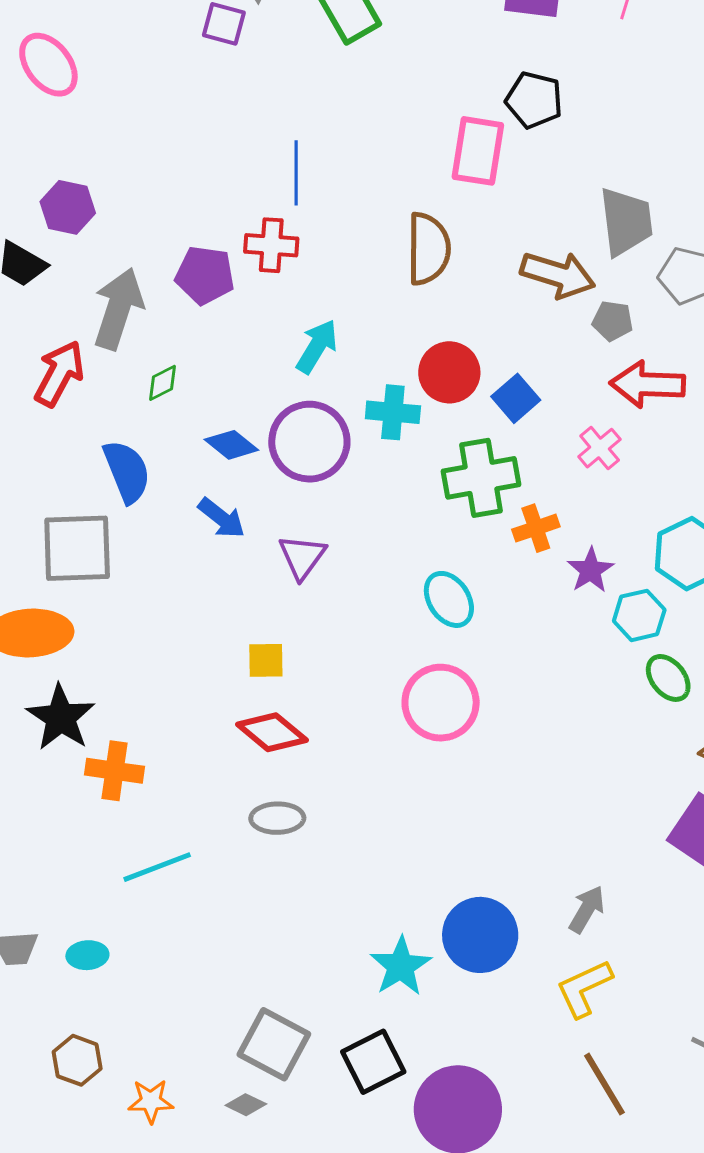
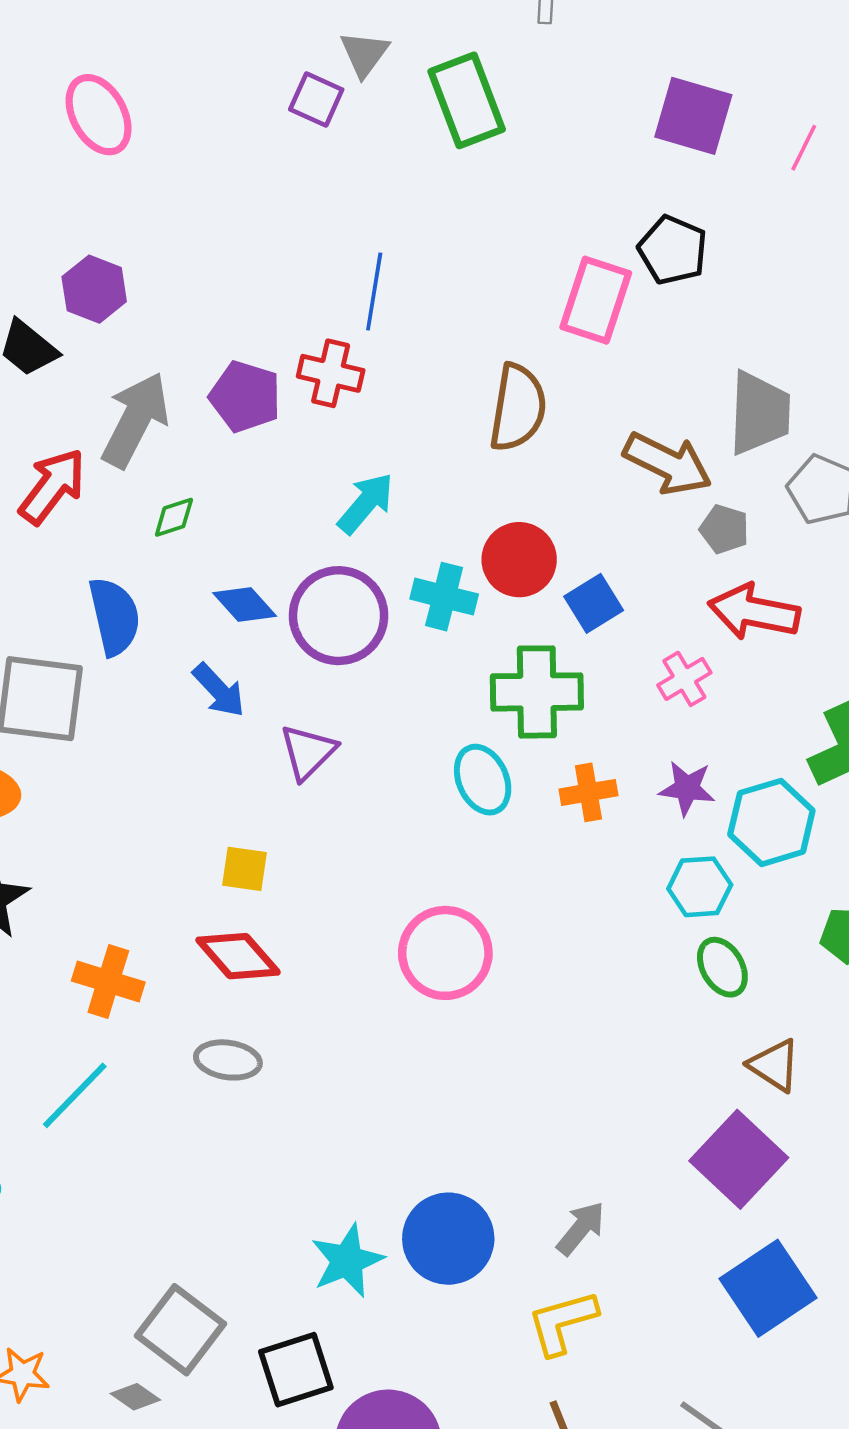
orange cross: (536, 528) -> (588, 792), moved
purple star: (590, 570) -> (687, 788), moved, turned 30
cyan ellipse: (449, 599) -> (483, 780), moved
orange cross: (115, 771) -> (108, 981), moved
cyan line: (157, 867) -> (75, 1095), turned -34

